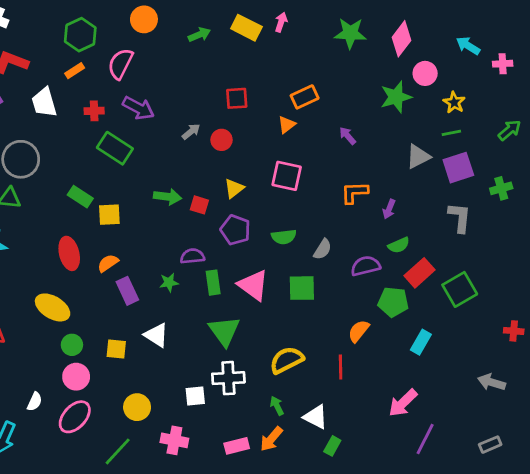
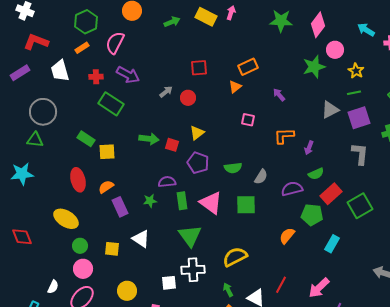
pink square: (287, 176) -> (248, 120), moved, size x0.6
red line: (341, 367) -> (281, 285), moved, turned 30

